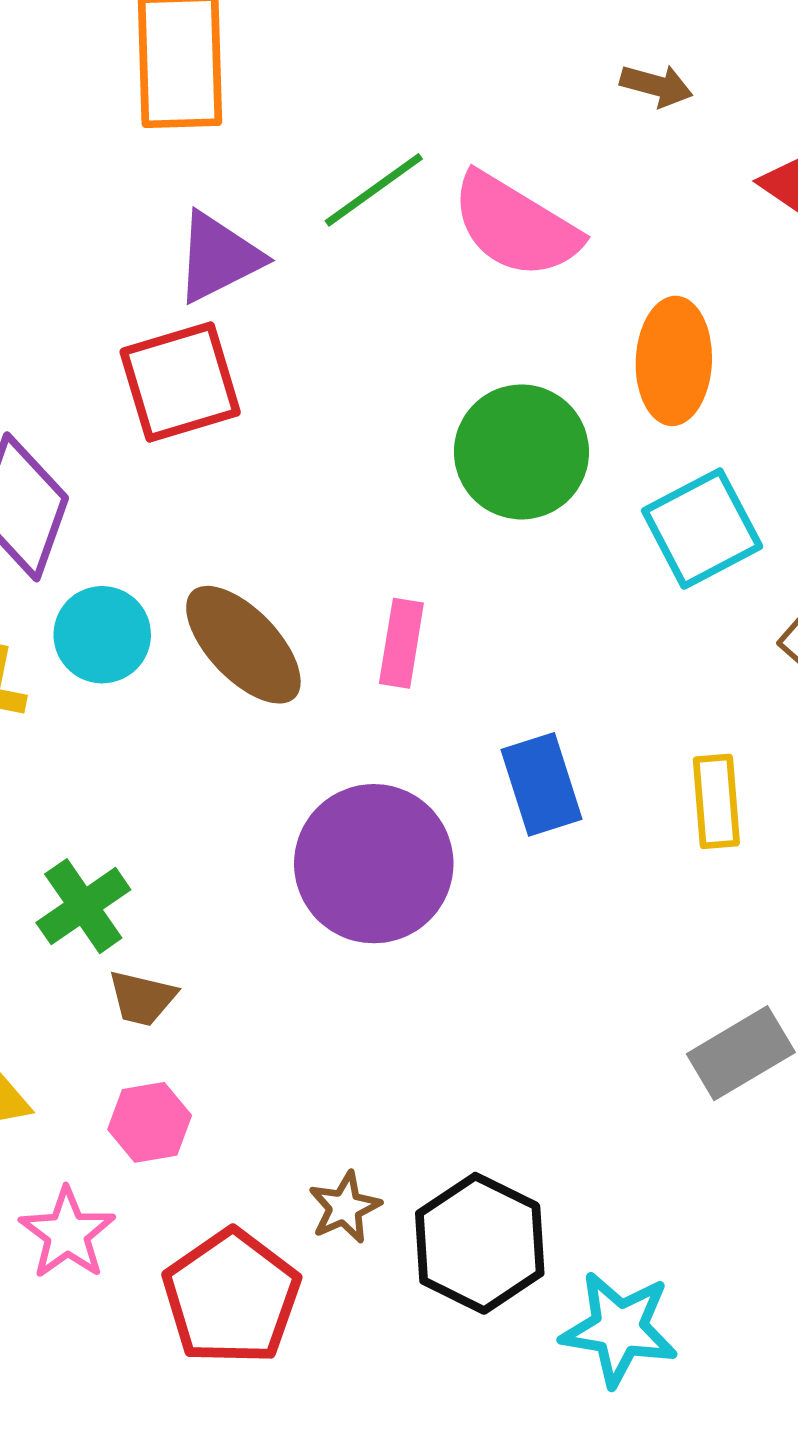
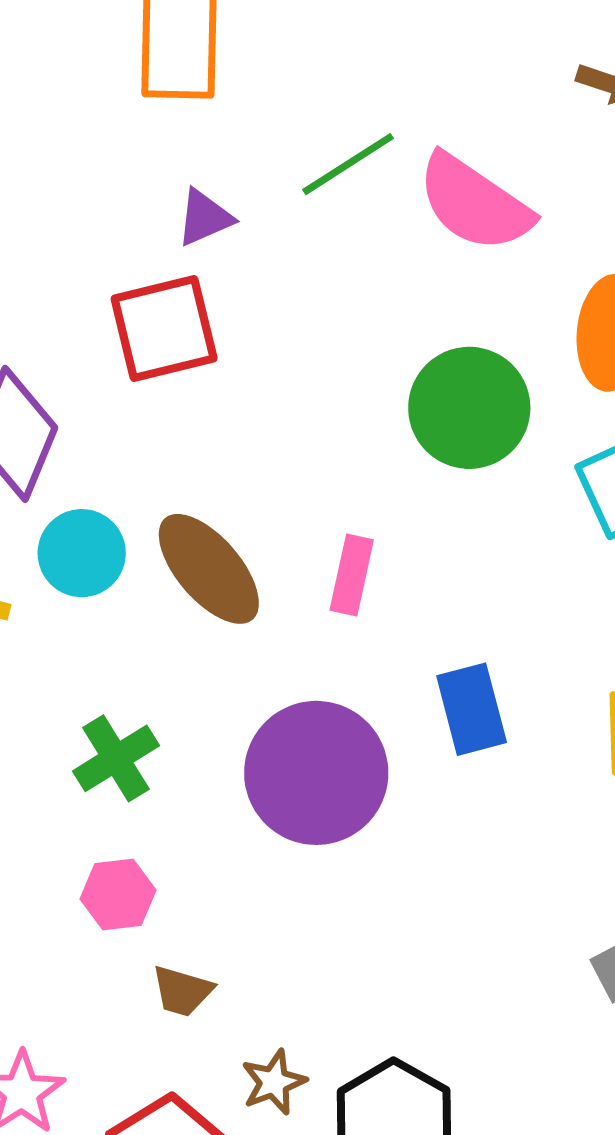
purple triangle: (218, 257) -> (205, 218), size x0.7
green cross: (83, 906) -> (116, 758), moved
brown trapezoid: (142, 998) -> (182, 991), moved
pink hexagon: (150, 1122) -> (118, 894), moved

